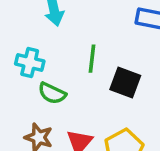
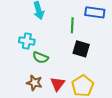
green line: (92, 59) -> (72, 25), moved

